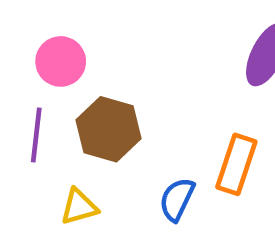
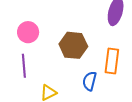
brown hexagon: (109, 129) -> (73, 45), moved

